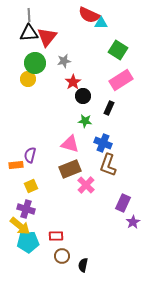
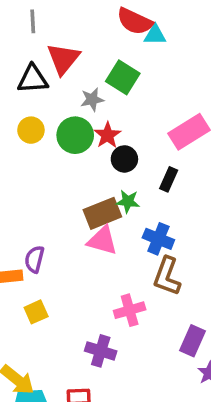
black triangle: (29, 33) -> (33, 79), moved
green square: (118, 50) -> (123, 77), moved
green circle: (35, 63) -> (75, 135), moved
brown rectangle: (70, 169) -> (102, 213), moved
pink cross: (86, 185) -> (130, 310), turned 30
purple cross: (26, 209) -> (101, 351), moved

